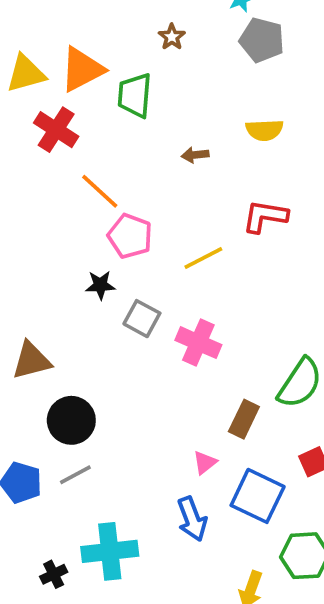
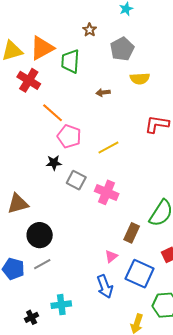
gray pentagon: (262, 40) -> (122, 49), moved, turned 30
red L-shape: (265, 216) -> (157, 124), moved
cyan cross: (110, 551) -> (61, 305), size x0.7

